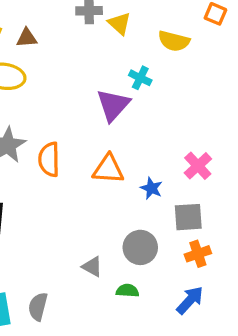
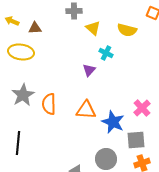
yellow triangle: (119, 23) -> (93, 28), moved
purple triangle: (113, 105) -> (89, 70), size x0.6
blue star: (151, 188) -> (113, 122), size x1.6

